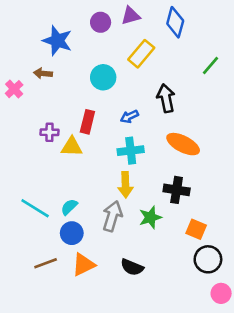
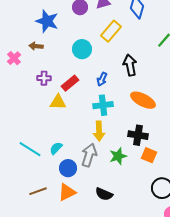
blue arrow: (129, 117) -> (102, 79), turned -40
red rectangle: (87, 122) -> (70, 83), turned 36
purple cross: (49, 132) -> (44, 78), moved
orange square: (196, 229) -> (149, 155), moved
blue circle: (72, 233) -> (68, 168), moved

